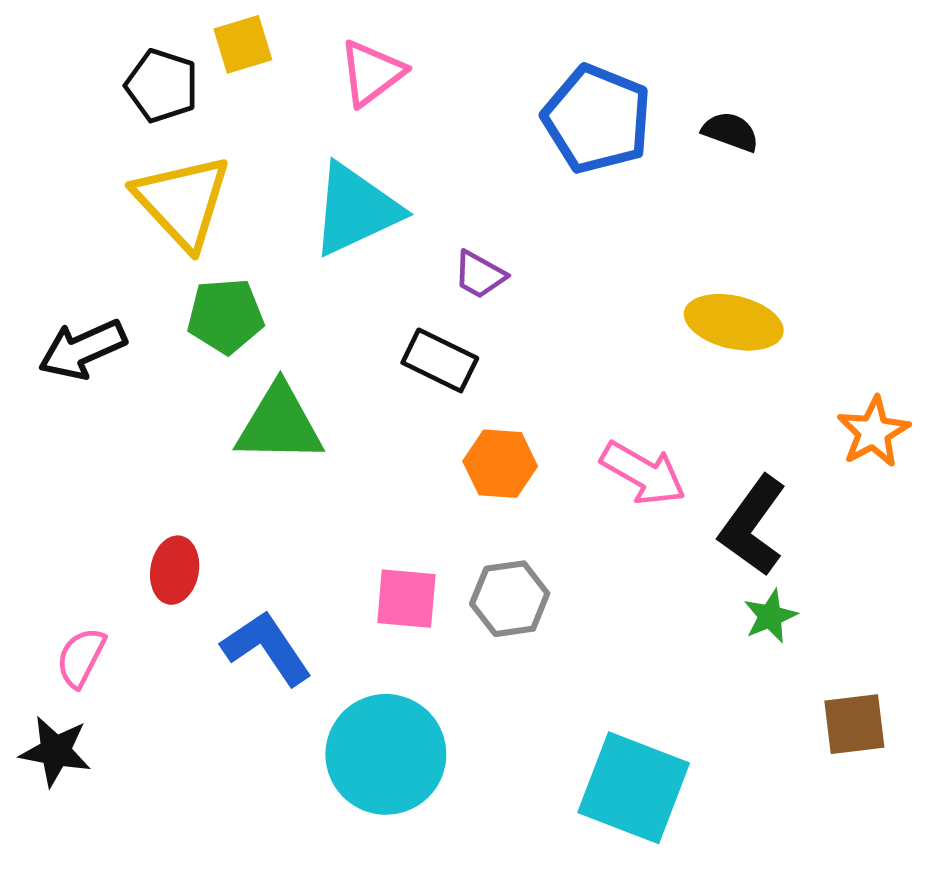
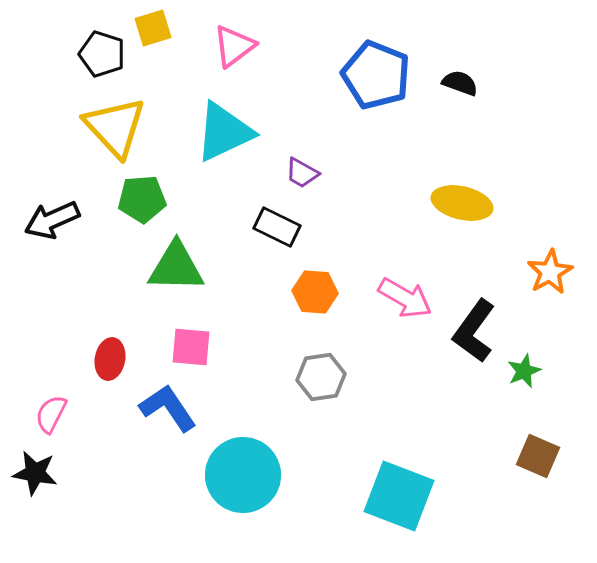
pink square: (406, 599) -> (191, 347), moved
green star: (770, 616) -> (524, 371), moved
brown square: (854, 724) -> (538, 456), turned 30

